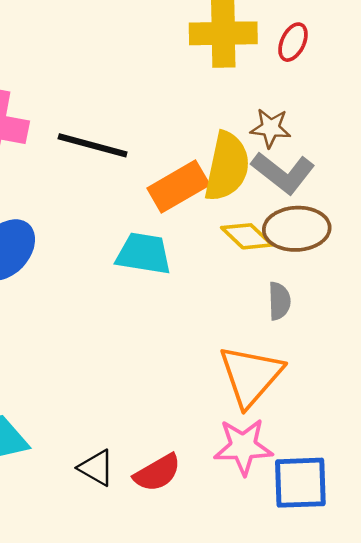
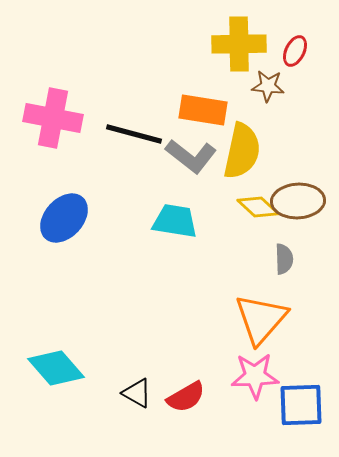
brown star: (271, 128) -> (268, 86), moved
gray L-shape: (283, 173) -> (191, 156), moved
orange rectangle: (178, 186) -> (203, 110), moved, turned 39

